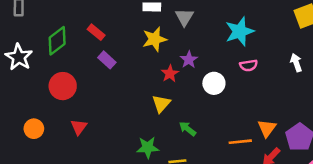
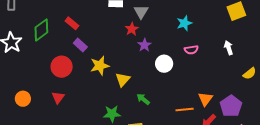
cyan star: (240, 31) -> (184, 23), size x0.7
yellow star: (155, 39) -> (100, 66), moved
red star: (170, 74) -> (132, 29), moved
red circle: (63, 86) -> (62, 67), moved

